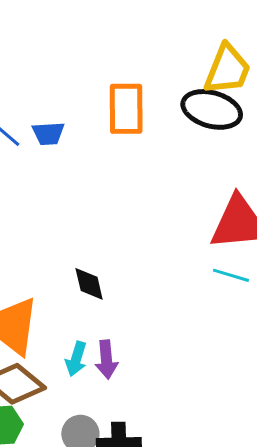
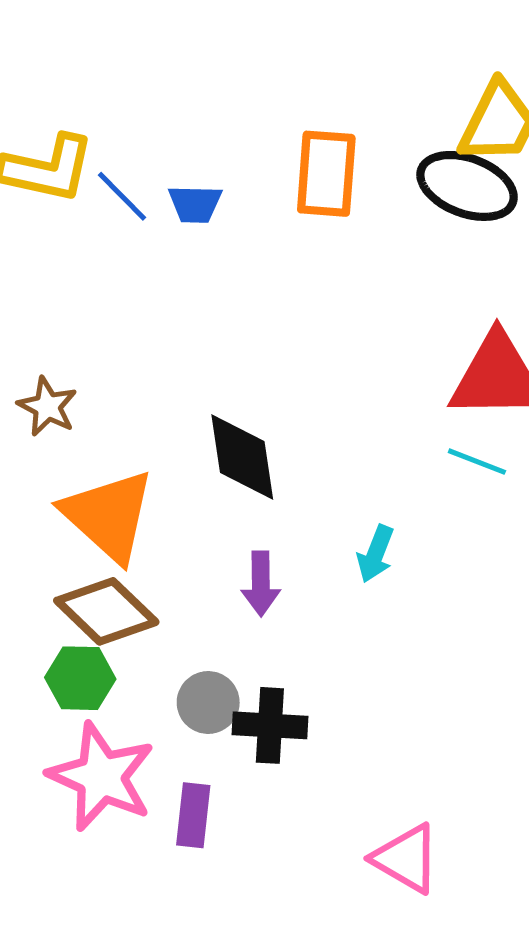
black diamond: (89, 284) -> (242, 457), size x1.5
cyan arrow: (76, 359) -> (376, 554), moved

